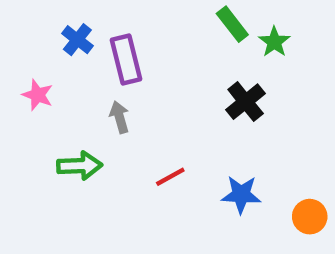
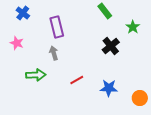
blue cross: (77, 40) -> (23, 13), moved
green star: (274, 42) -> (133, 27), moved

